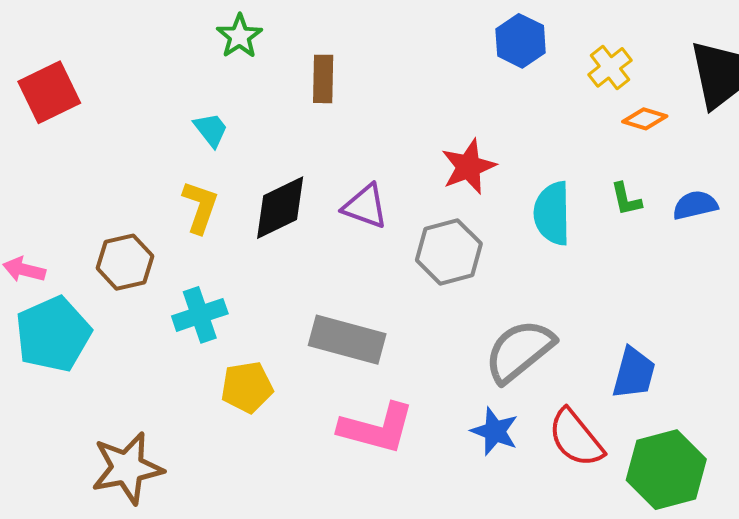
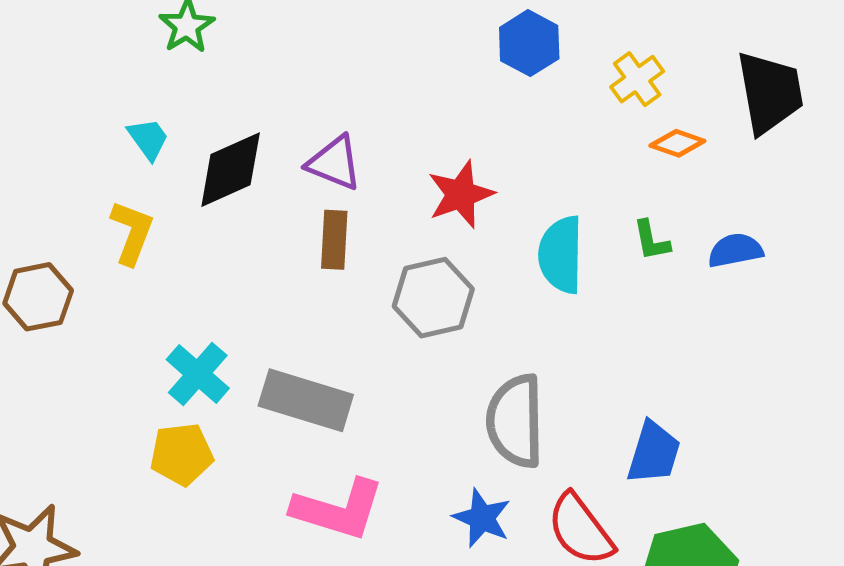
brown rectangle: (323, 79) -> (334, 240), moved
purple triangle: (365, 206) -> (334, 163), moved
black diamond: (280, 208) -> (231, 170), moved
cyan cross: (200, 315) -> (198, 374), moved, turned -32
gray semicircle: (519, 351) -> (515, 421), turned -54

